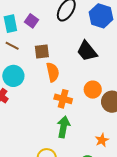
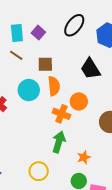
cyan circle: (13, 76) -> (29, 90), moved
orange circle: (93, 90) -> (79, 101), moved
orange star: (102, 140) -> (84, 157), moved

